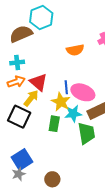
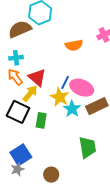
orange arrow: (16, 82) -> (15, 77), turned -108
blue line: (66, 87) -> (65, 82), turned 32
cyan star: (73, 114) -> (72, 109), turned -30
green rectangle: (54, 124) -> (41, 120), moved
green trapezoid: (86, 133) -> (87, 147), moved

